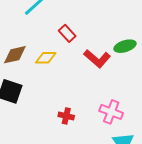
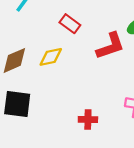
red L-shape: (97, 59) -> (110, 46), turned -48

